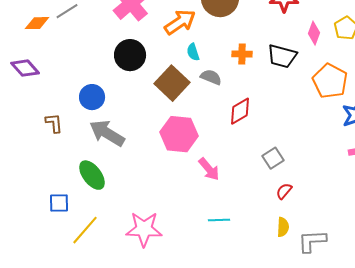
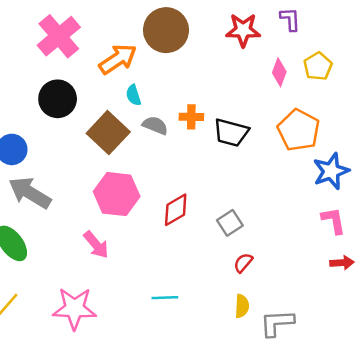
orange cross: (242, 54) -> (191, 117), moved
black trapezoid: (282, 56) -> (231, 133), moved
red diamond: (240, 111) -> (176, 210), moved
pink arrow: (209, 169) -> (96, 245), moved

